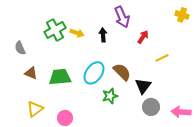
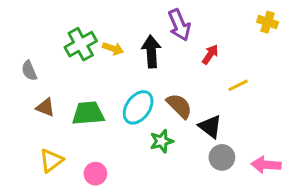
black arrow: (103, 35) -> (151, 51), size x1.5
black triangle: (143, 86) -> (210, 127), turned -30

